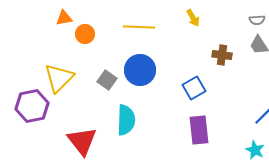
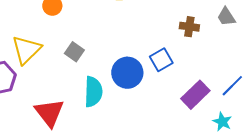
blue circle: (140, 70) -> (127, 73), moved
purple rectangle: (199, 130) -> (195, 95), moved, turned 52

